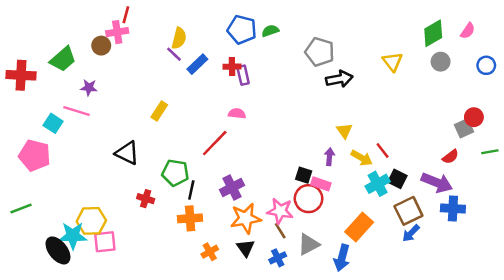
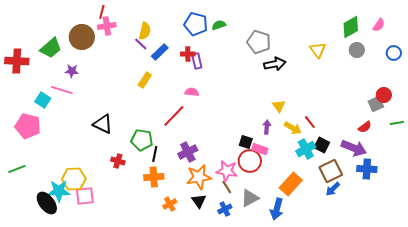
pink cross: (117, 32) -> (107, 26), moved
brown circle: (101, 46) -> (82, 37), size x1.6
yellow rectangle: (159, 111) -> (145, 80), moved

